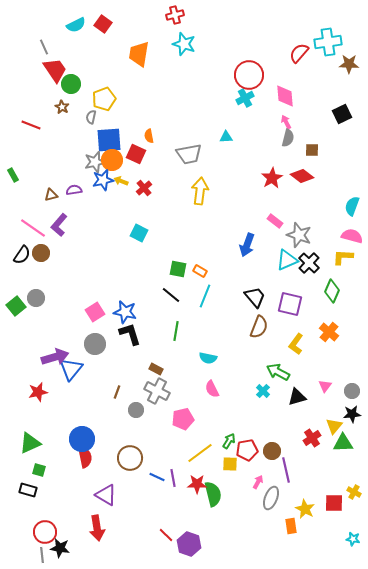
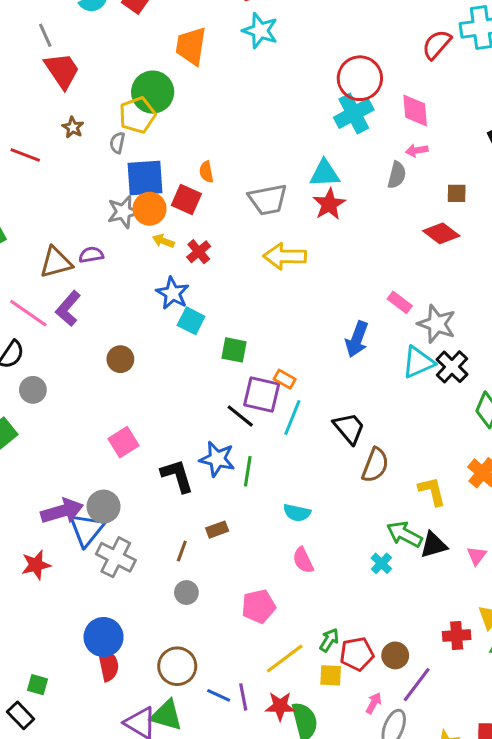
green circle: (71, 84) -> (153, 92), moved, size x1.4
cyan cross: (245, 98) -> (354, 114), size x1.4
pink arrow: (286, 122) -> (417, 150), turned -72
cyan triangle: (226, 137) -> (325, 173), size x1.5
gray semicircle: (288, 138) -> (397, 175), moved
red star: (272, 178) -> (329, 204), moved
blue star: (103, 180) -> (173, 293), moved, turned -30
yellow arrow: (200, 191) -> (285, 256), turned -96
brown triangle: (51, 195) -> (56, 262), size x1.6
brown circle: (41, 253) -> (120, 359), moved
green square: (178, 269) -> (234, 350), moved
black trapezoid: (255, 297) -> (349, 428), moved
gray circle: (36, 298) -> (33, 390), moved
purple square: (290, 304) -> (262, 394), moved
blue star: (125, 312) -> (217, 459), moved
gray circle: (95, 344) -> (104, 507), moved
yellow L-shape: (296, 344) -> (432, 491), turned 130
brown rectangle: (156, 369) -> (217, 530), turned -48
gray cross: (157, 391) -> (116, 557), moved
brown line: (117, 392) -> (182, 551), moved
black triangle: (297, 397) -> (434, 545), moved
red cross: (312, 438) -> (457, 636), turned 30
green triangle: (30, 443) -> (166, 715), moved, turned 40
purple line: (286, 470) -> (417, 685), turned 50
black rectangle: (28, 490) -> (21, 715), turned 30

